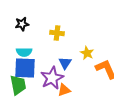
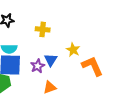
purple star: (52, 78) -> (38, 66), moved, size x0.6

